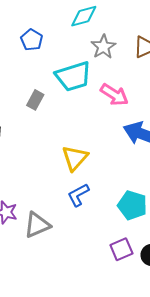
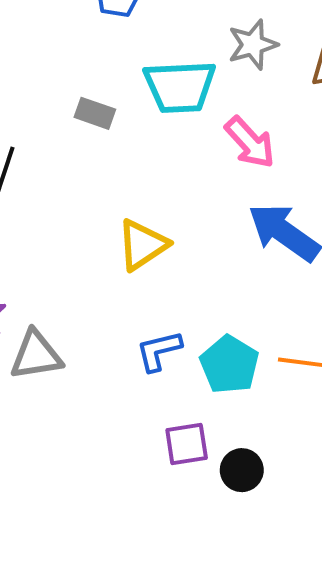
gray rectangle: (35, 100) -> (95, 113), turned 66
blue L-shape: (78, 195) -> (159, 351), moved

